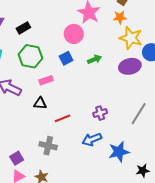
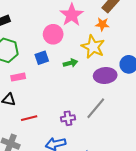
yellow star: (131, 38) -> (93, 47), moved
gray line: (139, 114) -> (96, 108), moved

